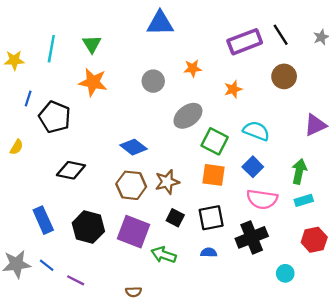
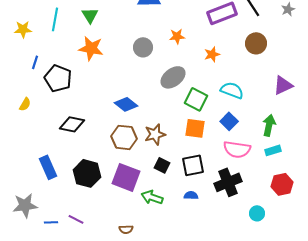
blue line: (47, 265) -> (51, 222), moved, turned -40

